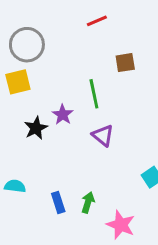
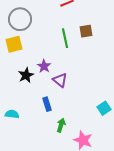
green line: (94, 94) -> (65, 38), moved
purple triangle: (103, 135) -> (60, 80), moved
blue rectangle: (58, 202) -> (47, 104), moved

